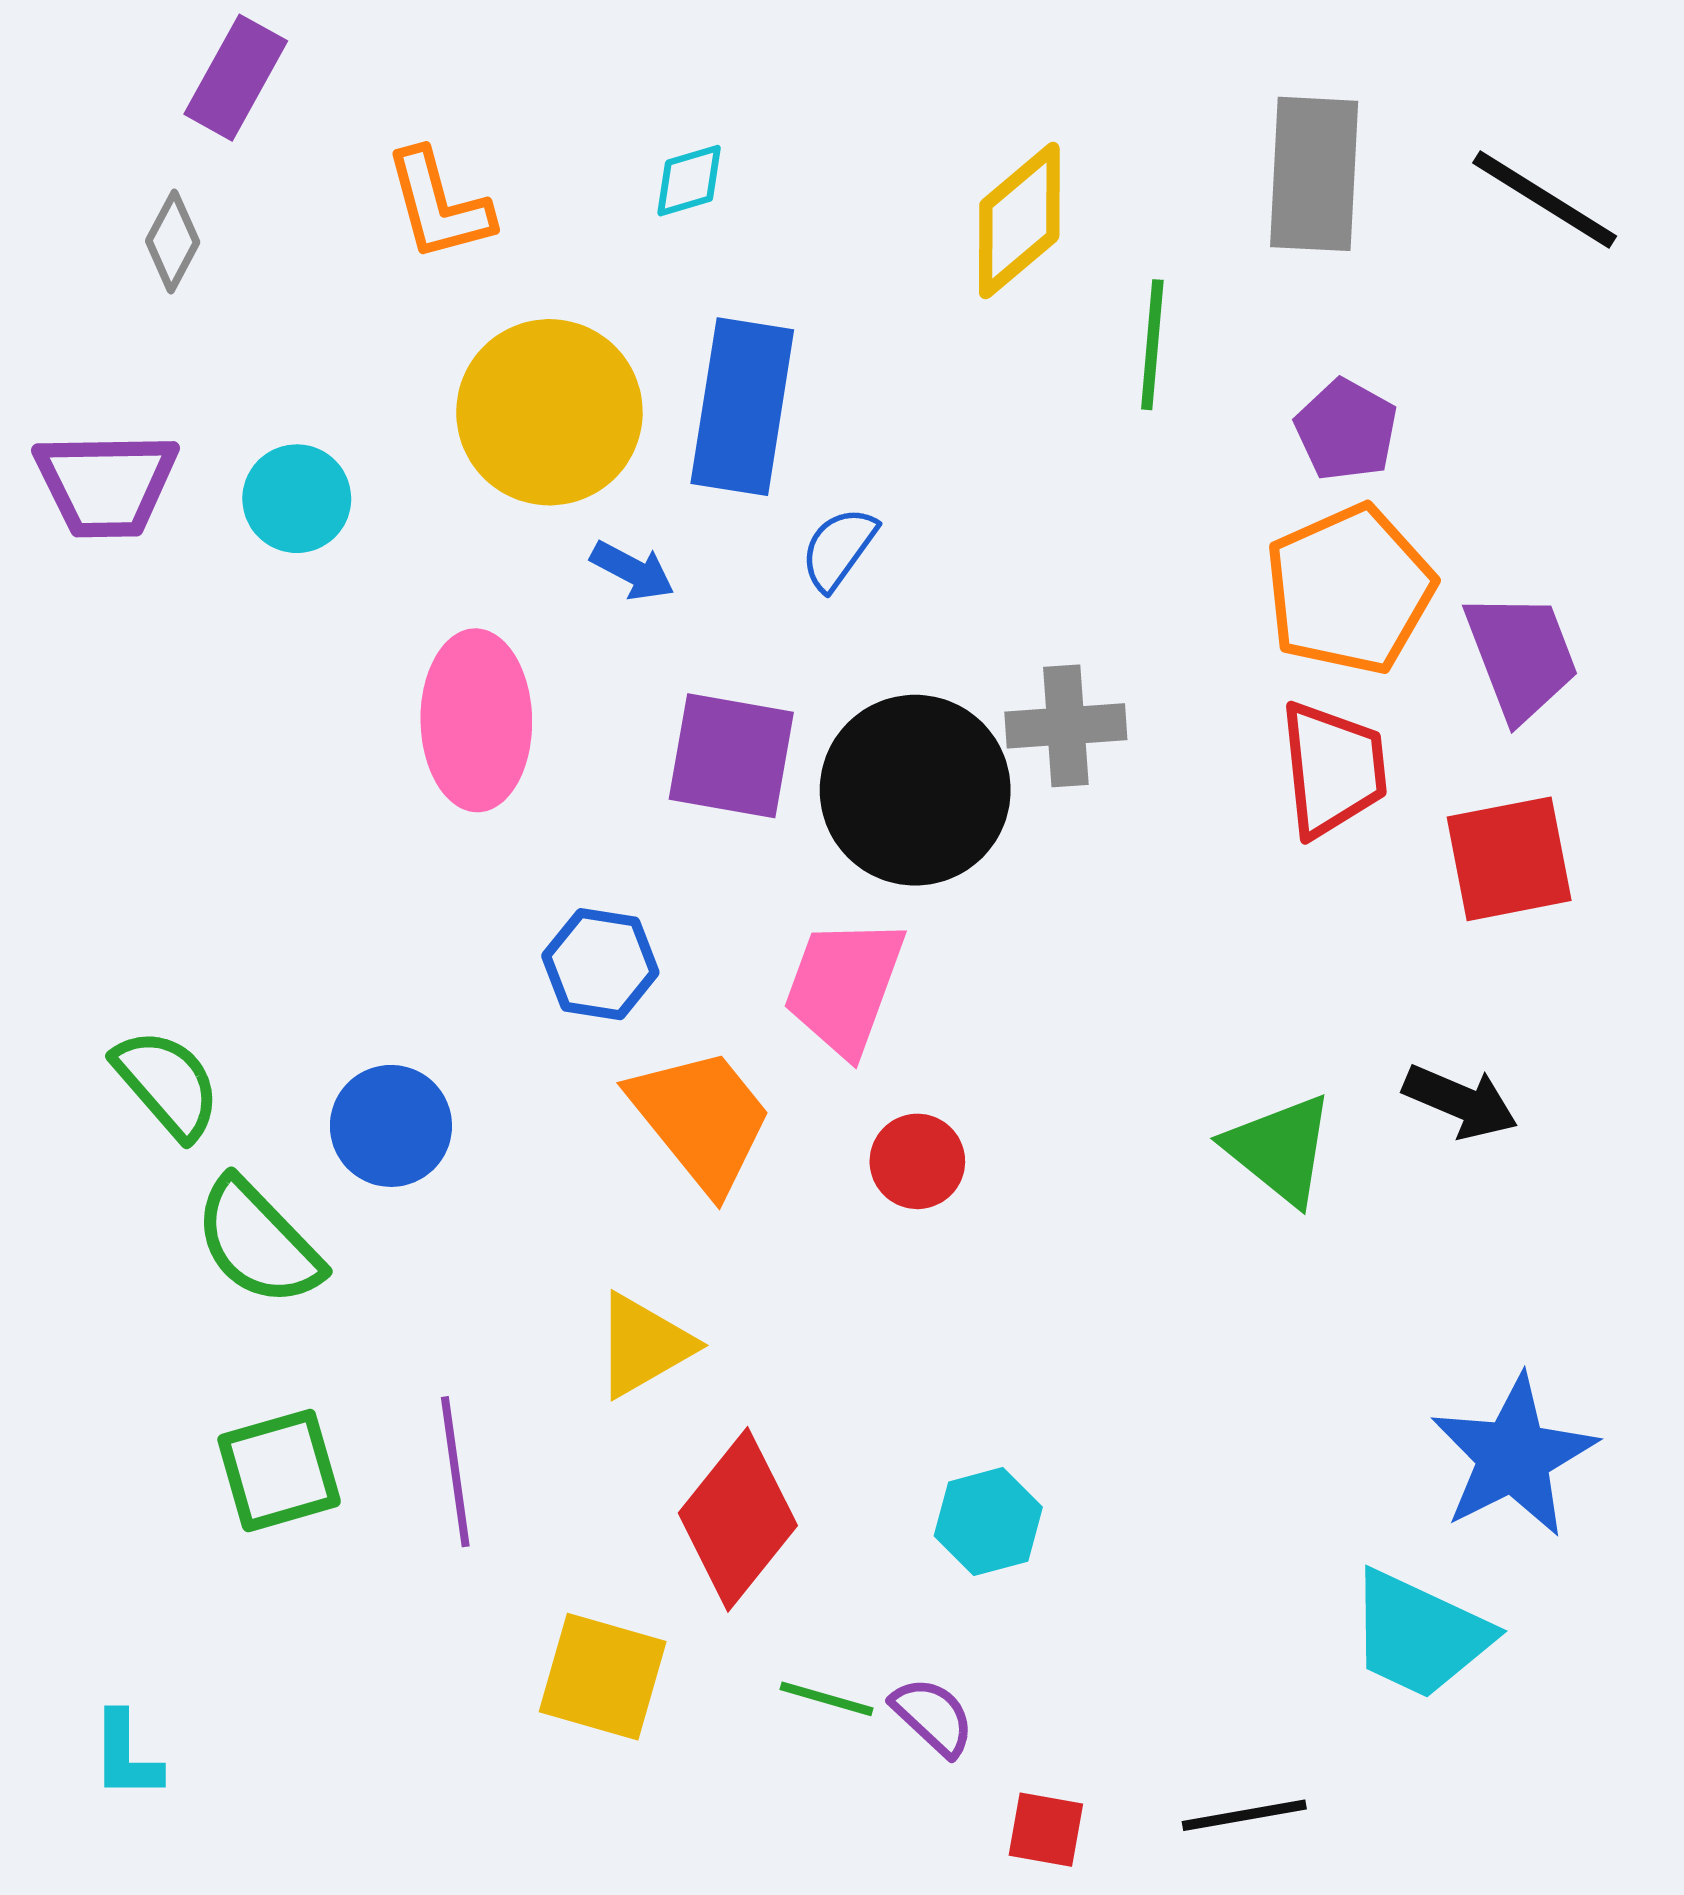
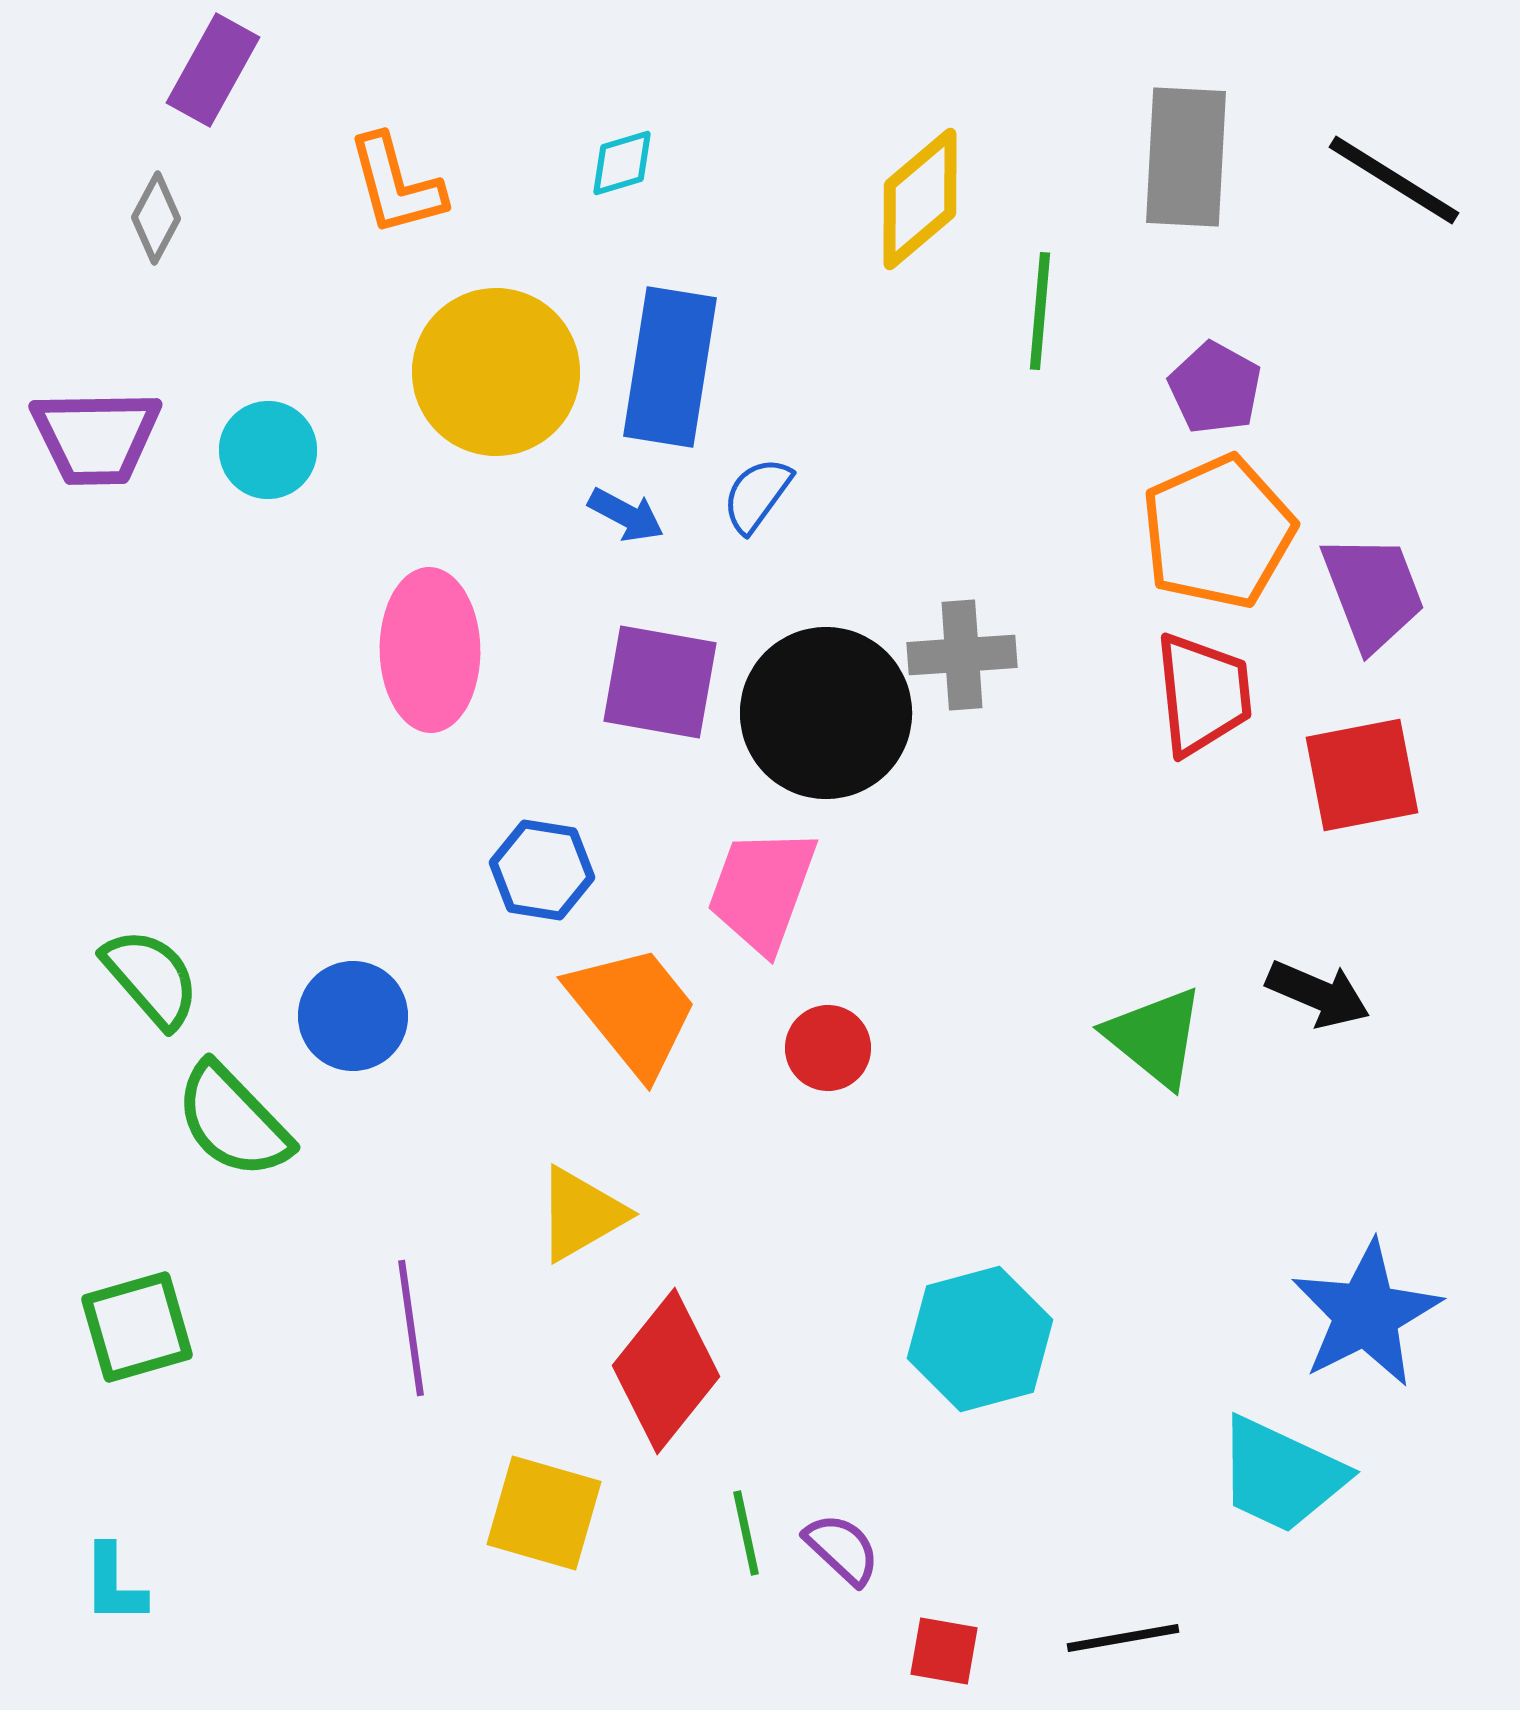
blue arrow: (633, 571) -> (626, 515), moved
green square: (279, 1471) -> (137, 1327), moved
cyan hexagon: (988, 1522) -> (980, 1339), moved, size x1.5
green line: (826, 1699) -> (746, 1533), turned 62

